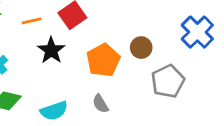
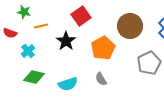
orange line: (32, 21) -> (41, 26), moved
brown circle: (141, 48) -> (130, 26), moved, size x1.6

